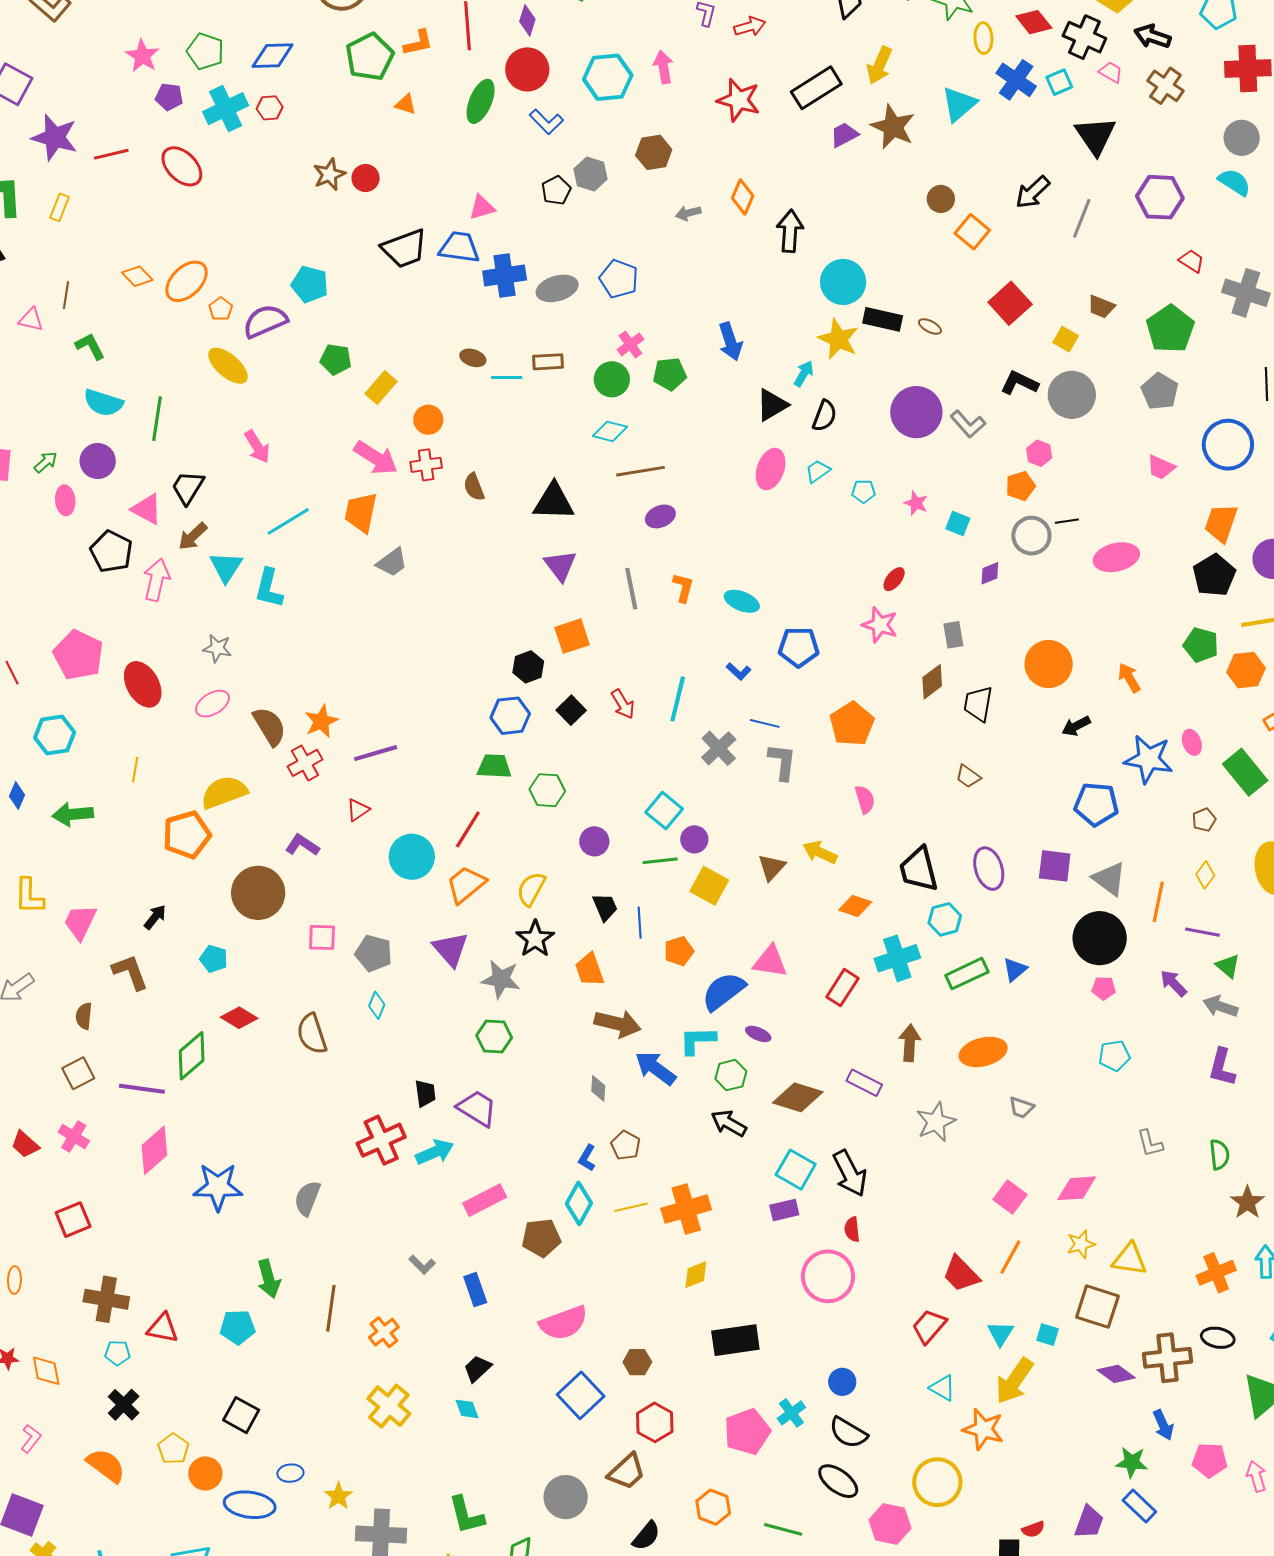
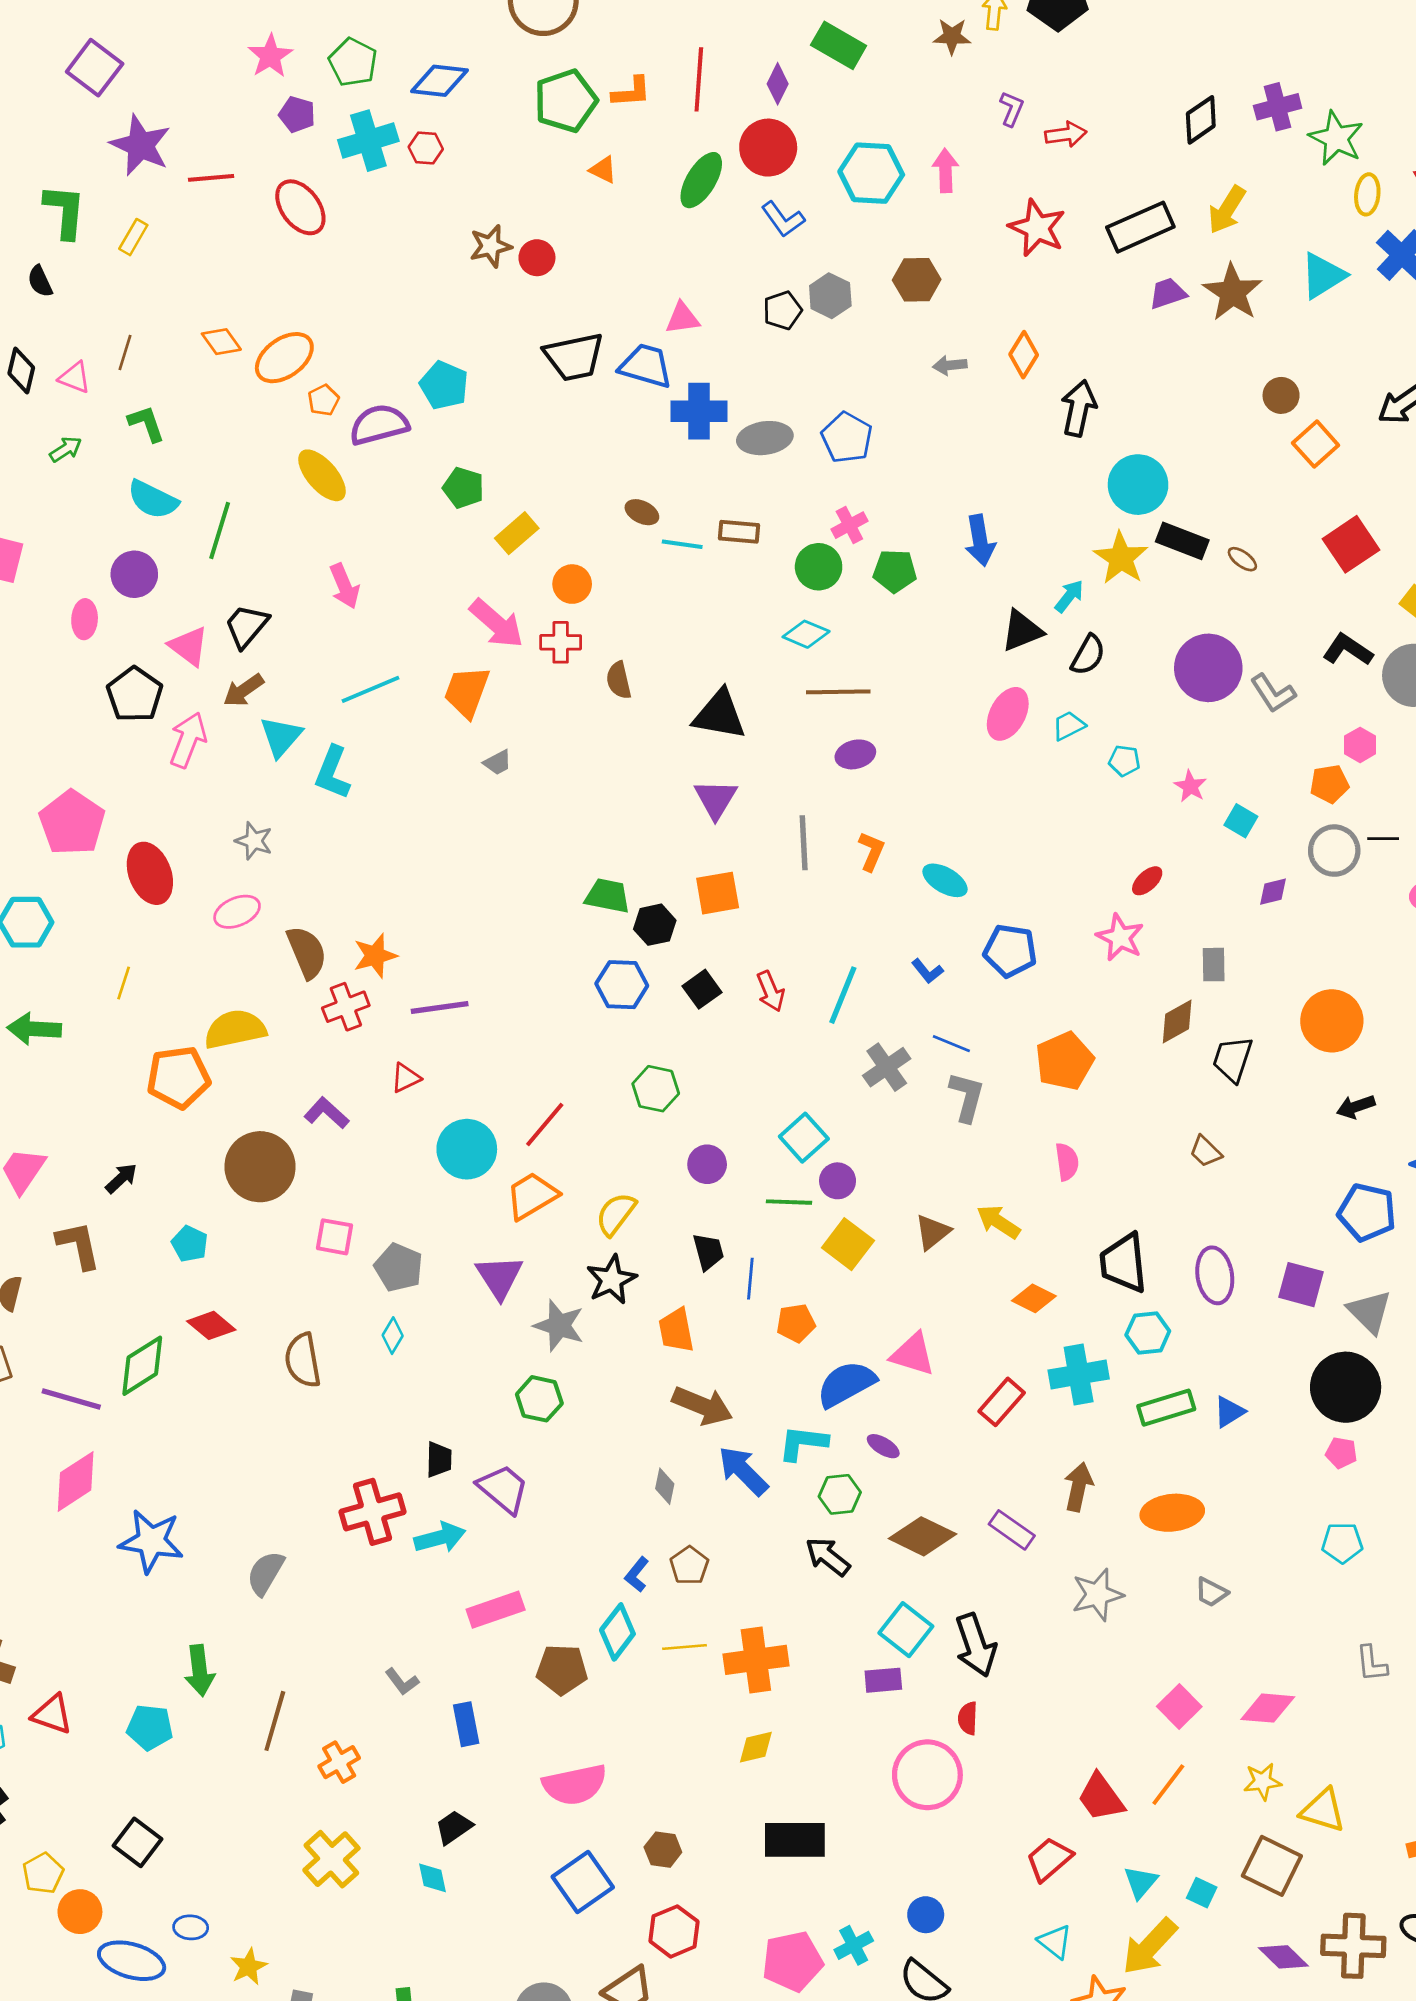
green arrow: (46, 462) -> (66, 449), moved
gray trapezoid: (392, 562) -> (498, 762), size x0.7
green trapezoid: (494, 766) -> (608, 896), moved

